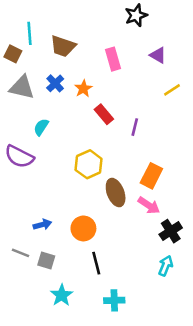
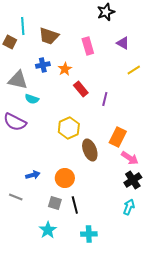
blue cross: (55, 83) -> (43, 65), turned 32
gray triangle: (22, 87) -> (18, 80), moved
cyan semicircle: (41, 127) -> (32, 99), turned -104
pink arrow: (149, 205) -> (130, 158), moved
gray square: (46, 261) -> (55, 203), moved

